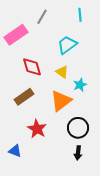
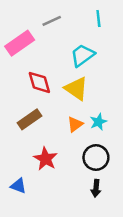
gray line: (42, 17) -> (52, 21), turned 35
yellow triangle: (62, 72) -> (76, 89), size x1.5
cyan star: (80, 85) -> (98, 122), moved
orange triangle: (61, 101) -> (75, 124), size x0.6

